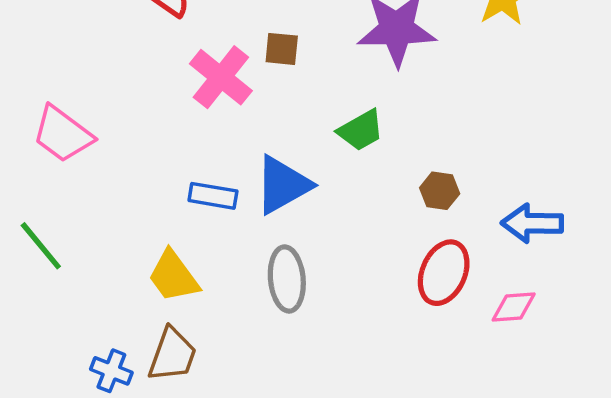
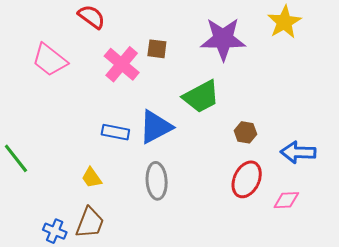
green trapezoid: (361, 130) -> (201, 97), size x1.4
pink trapezoid: (63, 134) -> (50, 60), moved
yellow trapezoid: (173, 276) -> (92, 178), size x0.7

